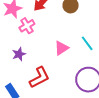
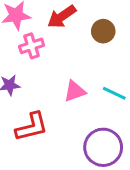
cyan line: (87, 43) -> (114, 93), turned -42

